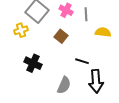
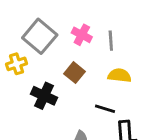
yellow semicircle: (103, 32) -> (119, 75), moved
black cross: (33, 63) -> (44, 96), moved

